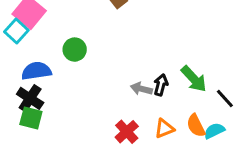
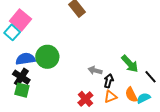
green circle: (75, 50) -> (47, 57), moved, size x1.5
black arrow: (161, 85) -> (109, 81), moved

